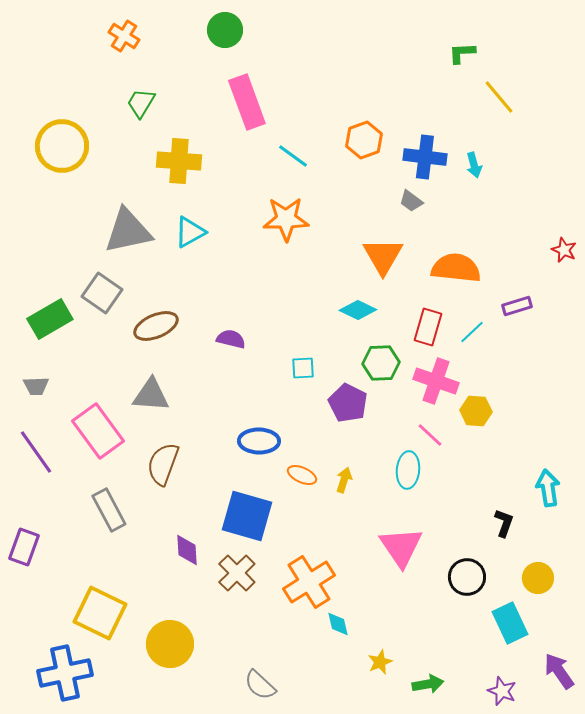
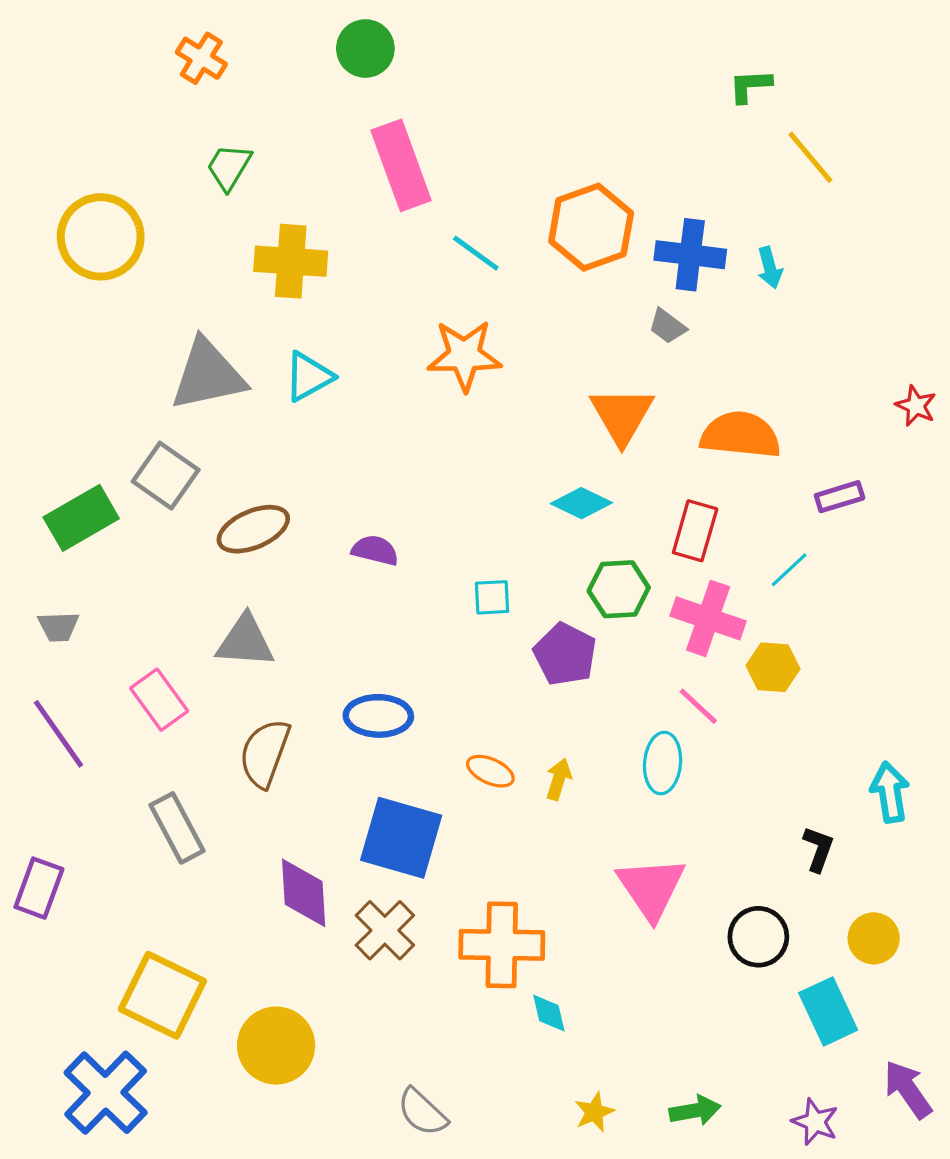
orange hexagon: (364, 140) -> (591, 227), size x1.4
cyan line: (472, 332) -> (789, 570), moved
pink rectangle: (98, 431) -> (159, 700), size x0.7
blue ellipse: (259, 441) -> (378, 716), moved
purple diamond: (187, 550) -> (304, 893), size x1.4
orange cross: (309, 582) -> (502, 945), turned 33
yellow star: (380, 662) -> (594, 1112), moved
blue cross: (65, 673) -> (106, 1093), turned -34

